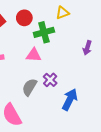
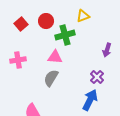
purple cross: (50, 80) -> (97, 77), moved
gray semicircle: (29, 87) -> (51, 78), moved

